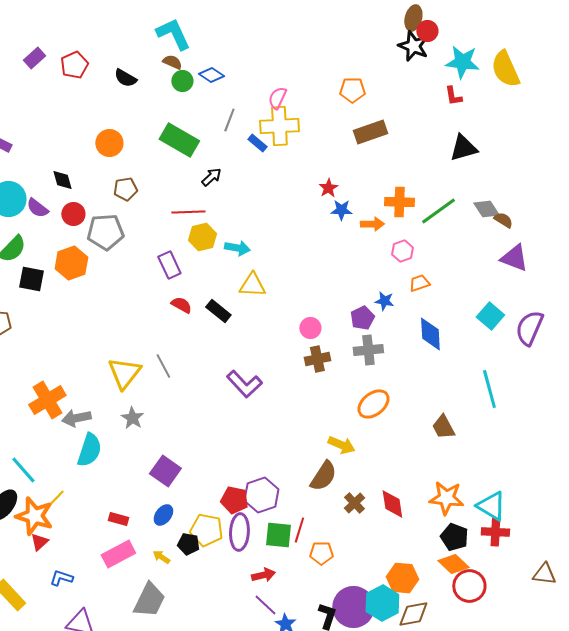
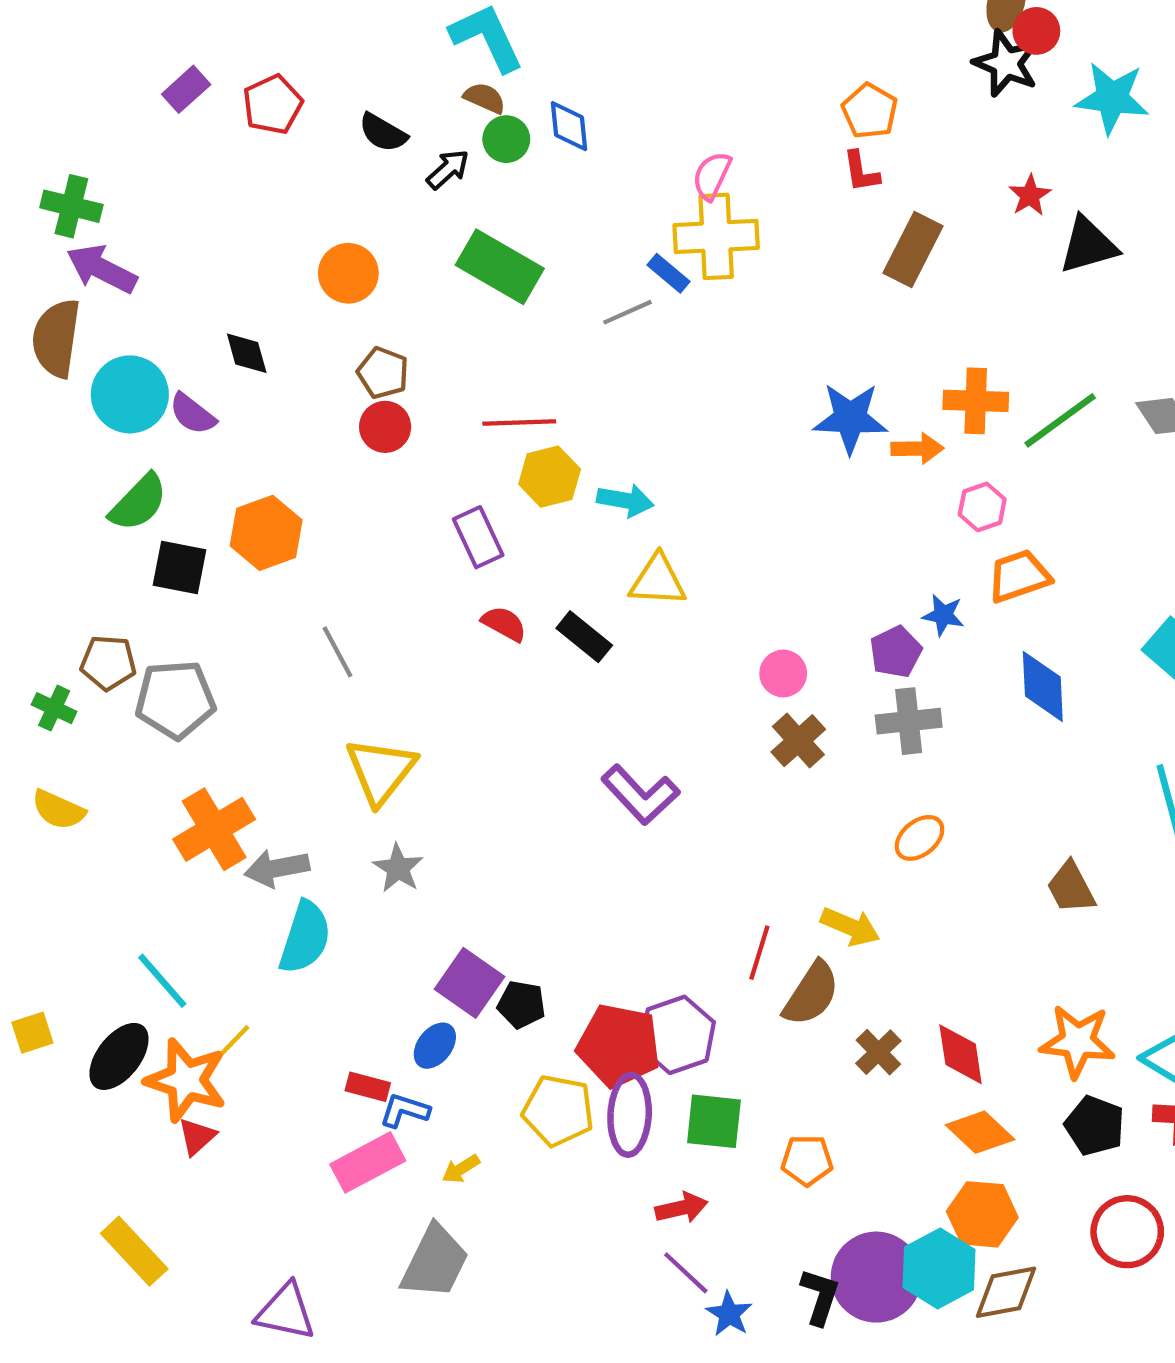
blue diamond: (211, 75) -> (569, 126), turned 50
orange pentagon: (352, 90) -> (870, 111), moved, turned 30
red L-shape: (453, 96) -> (861, 172), moved
gray line: (229, 120) -> (627, 312), moved, turned 45
brown rectangle: (370, 132) -> (913, 249), turned -44
black triangle: (463, 148) -> (1088, 245), moved
black arrow: (211, 177) -> (448, 169), moved
red star: (328, 188) -> (1030, 195), moved
brown pentagon: (125, 189) -> (383, 373), turned 30
blue star: (341, 210) -> (850, 418), size x1.6
red circle: (73, 214) -> (385, 427), moved
gray pentagon: (105, 232) -> (175, 699), moved
orange trapezoid: (419, 283) -> (1019, 576), size x1.4
brown cross: (317, 359) -> (798, 741), turned -30
gray line: (163, 366) -> (338, 652), moved
orange ellipse: (373, 404) -> (919, 838), size x0.7
red pentagon: (234, 500) -> (619, 1046), size x1.4
blue ellipse: (163, 515) -> (435, 1046), moved
red line: (299, 530) -> (759, 953), moved
black pentagon: (188, 544) -> (521, 1005), moved
yellow arrow: (161, 557) -> (461, 1169), turned -66
orange diamond: (453, 564) -> (980, 1132), moved
blue L-shape: (61, 578) -> (405, 1111), moved

